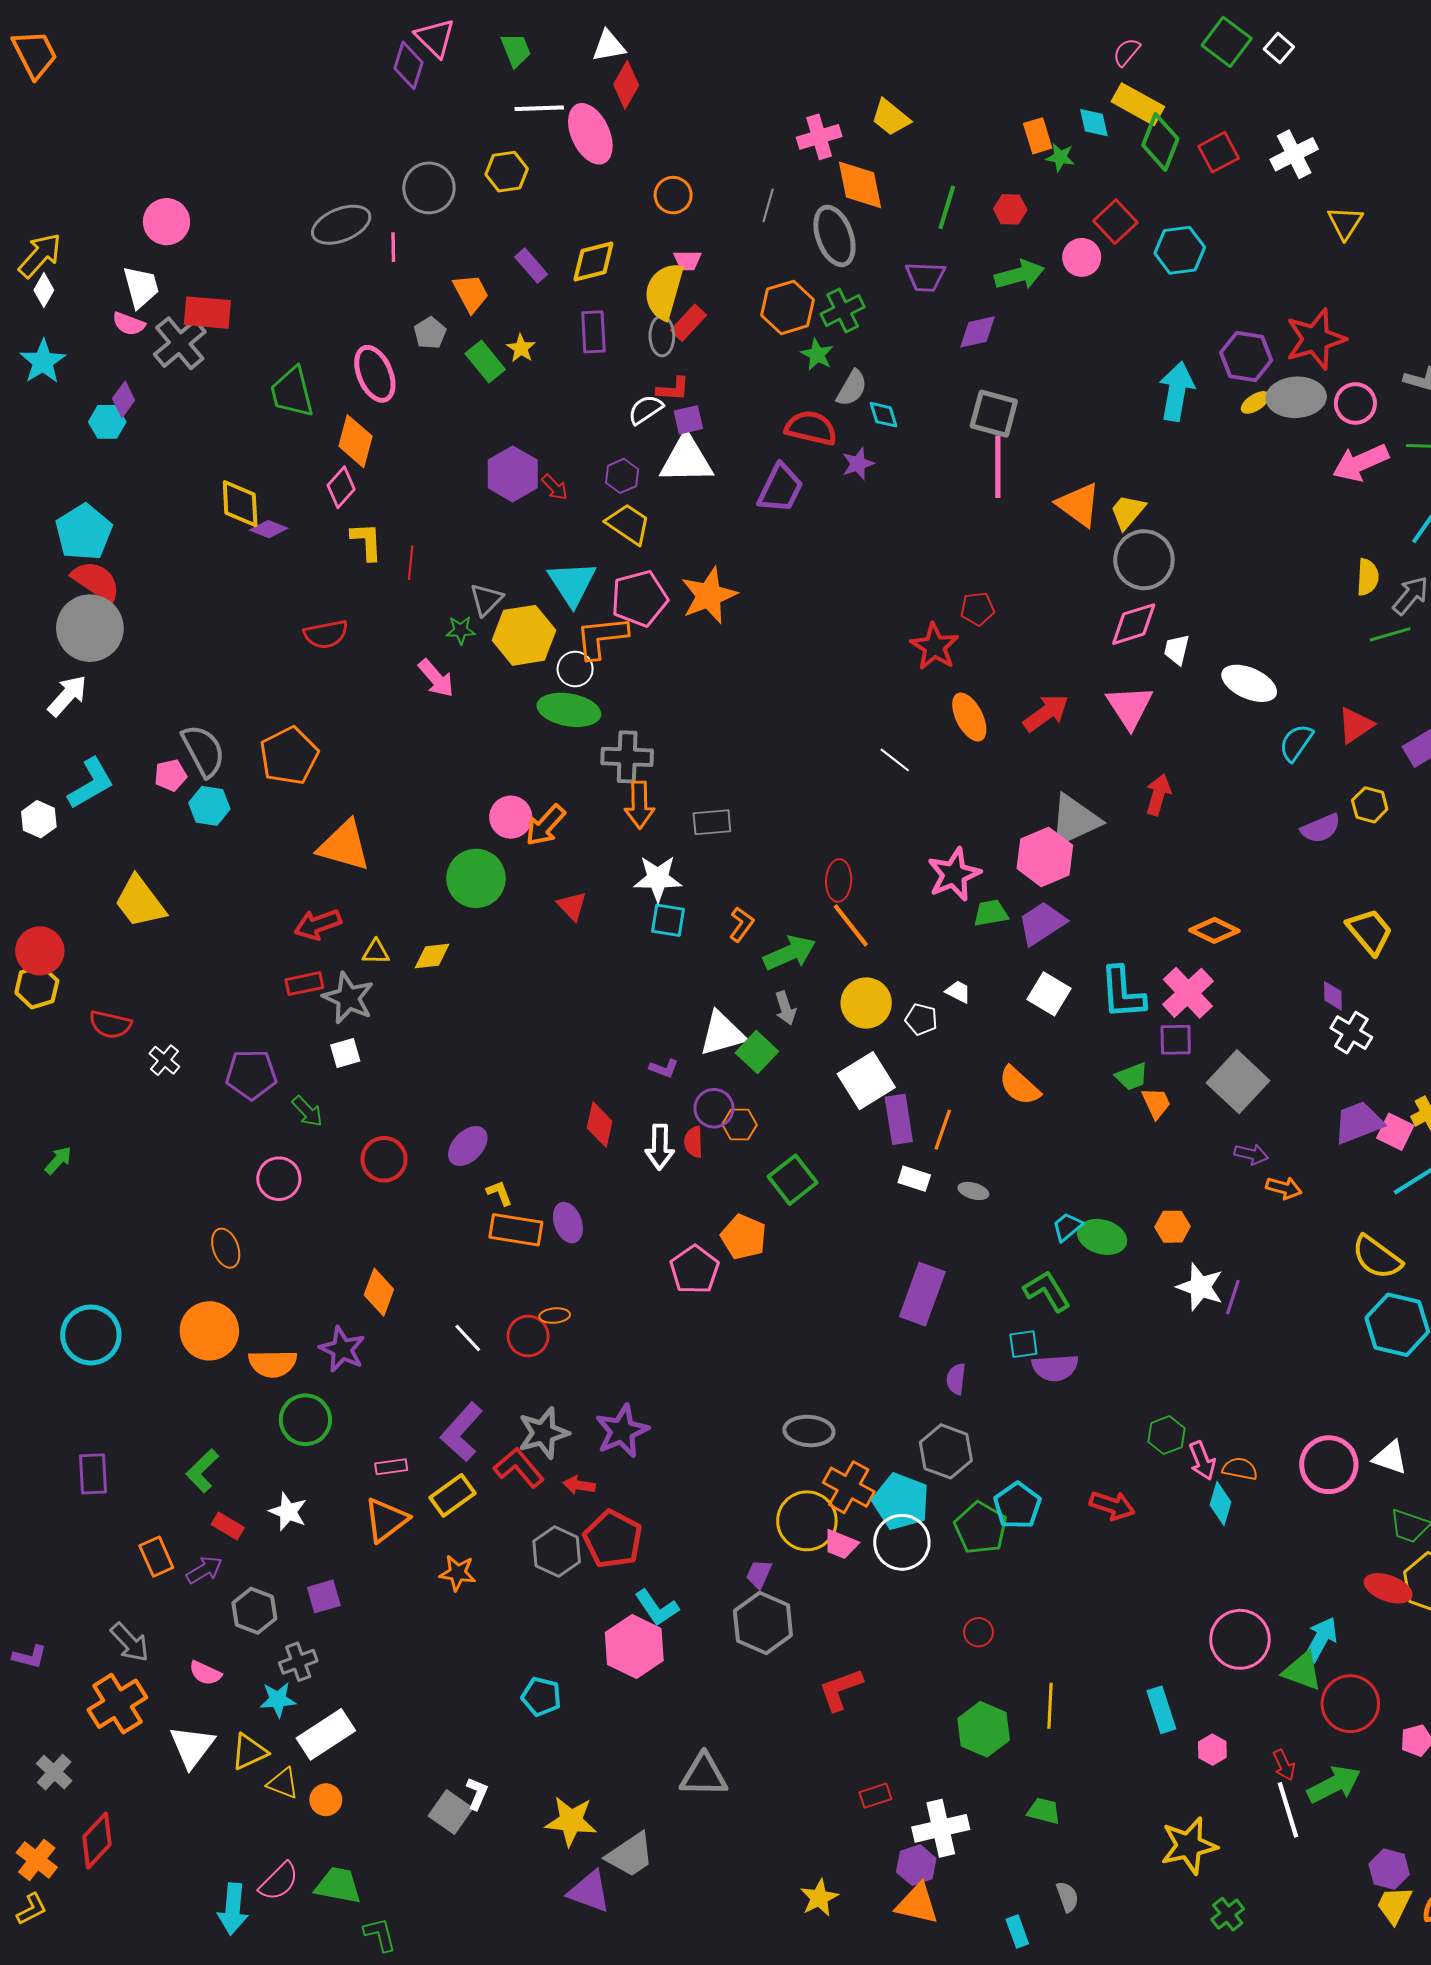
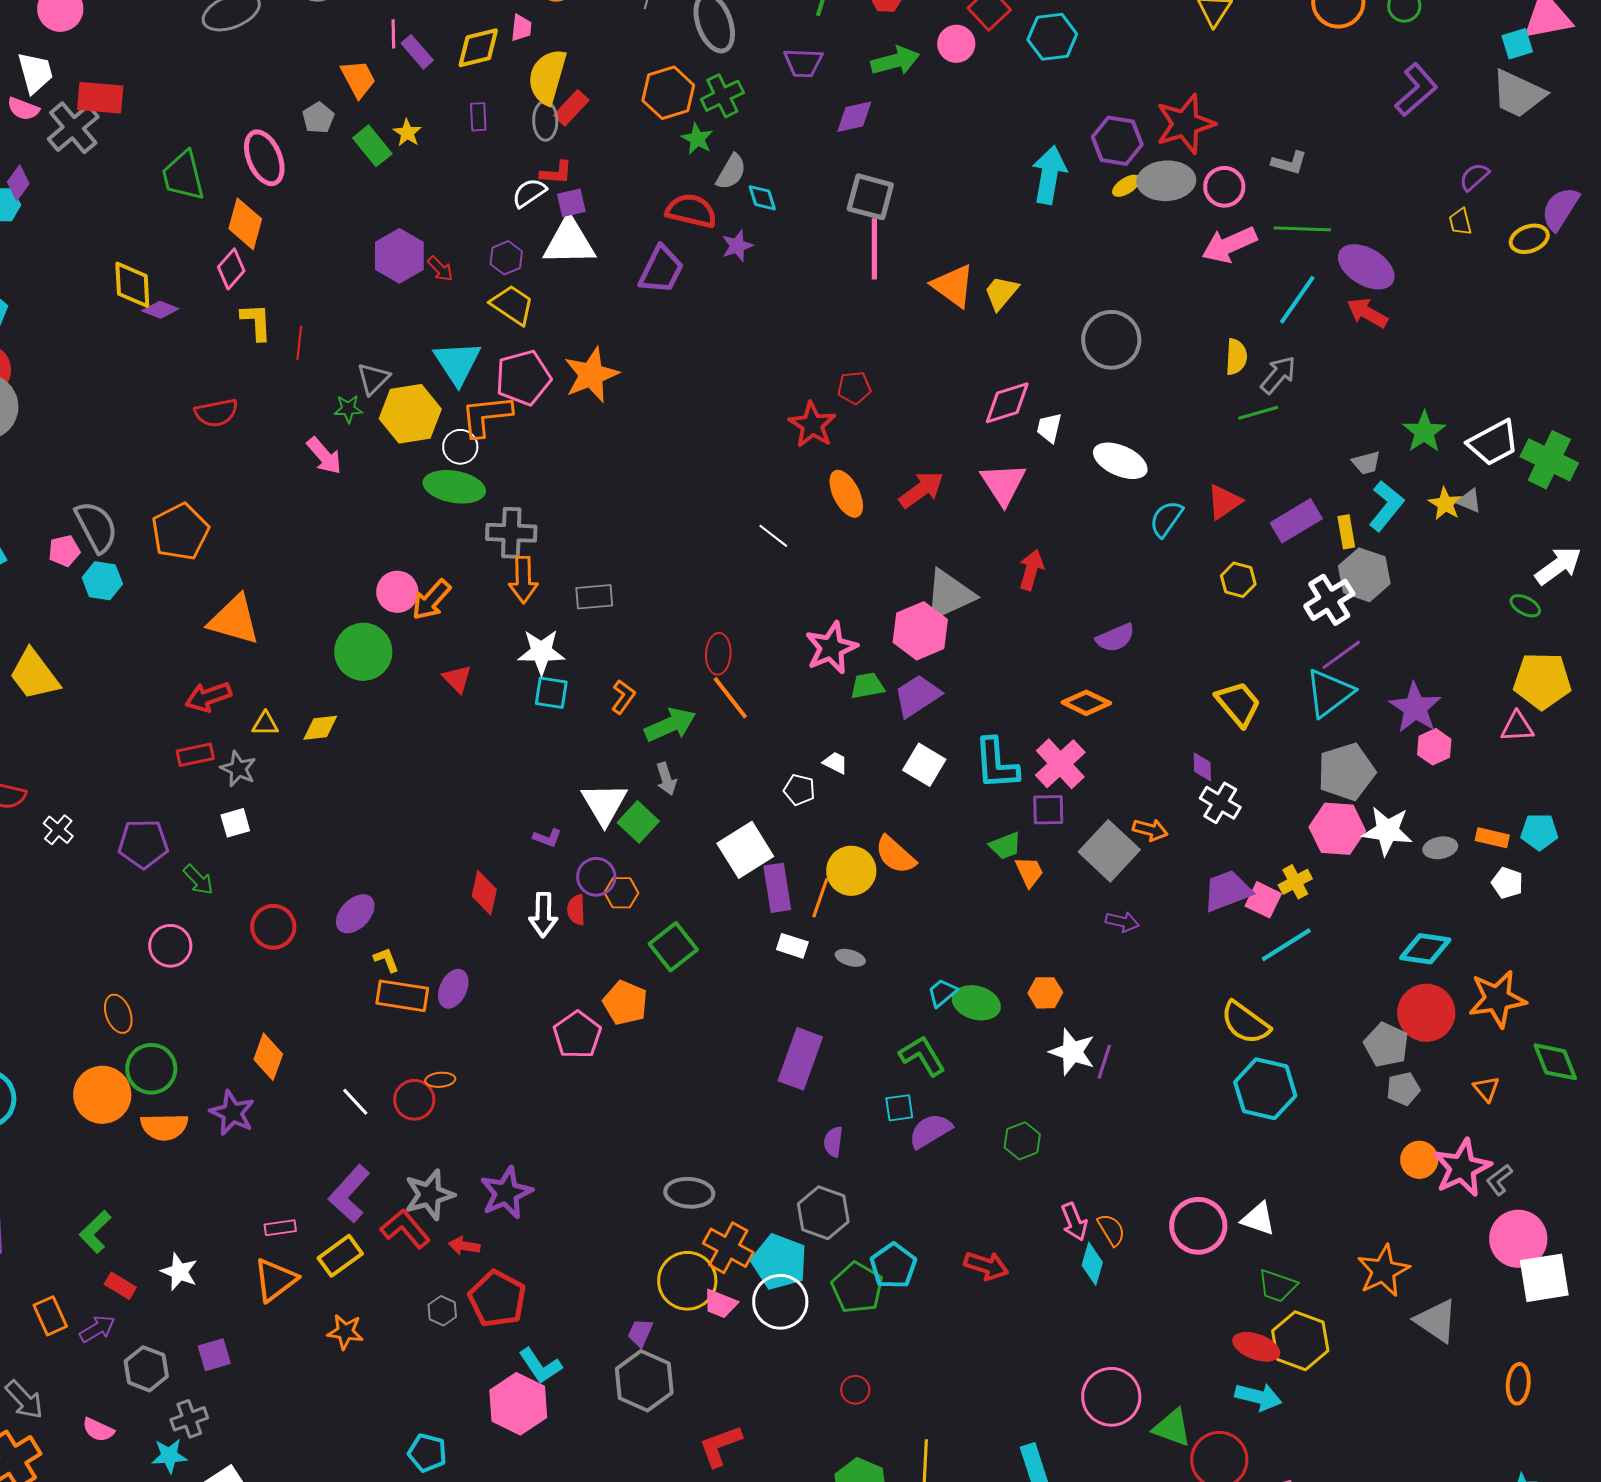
pink line: (393, 247) -> (393, 34), moved
pink trapezoid: (687, 260) -> (521, 28), moved, turned -84
purple rectangle: (593, 332) -> (478, 117), size x0.7
gray circle: (1144, 560) -> (1111, 340), moved
purple semicircle: (1321, 828) -> (1115, 638), moved
gray star: (348, 998) -> (238, 769), size x0.7
yellow circle: (866, 1003) -> (851, 871), moved
white triangle: (722, 1034) -> (604, 804), turned -45
orange arrow: (1284, 1188) -> (1150, 830), moved
purple ellipse: (568, 1223) -> (453, 989), turned 45
purple semicircle: (1055, 1368) -> (930, 1131), turned 153
green circle: (305, 1420) -> (151, 1069), moved
green hexagon: (1166, 1435) -> (1022, 1141), moved
orange semicircle: (1240, 1469) -> (1111, 1230), turned 48
gray hexagon: (557, 1552) -> (442, 1311), size x0.6
cyan arrow: (1321, 1639) -> (1258, 1397), moved, turned 75

